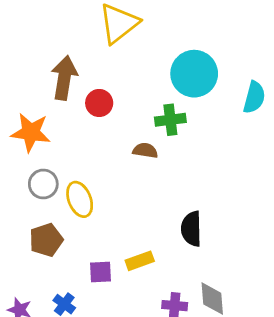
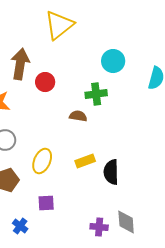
cyan circle: (194, 74) -> (113, 61), size x0.7
yellow ellipse: (80, 199) -> (42, 161), moved, turned 45
yellow rectangle: (140, 261) -> (85, 161), moved

